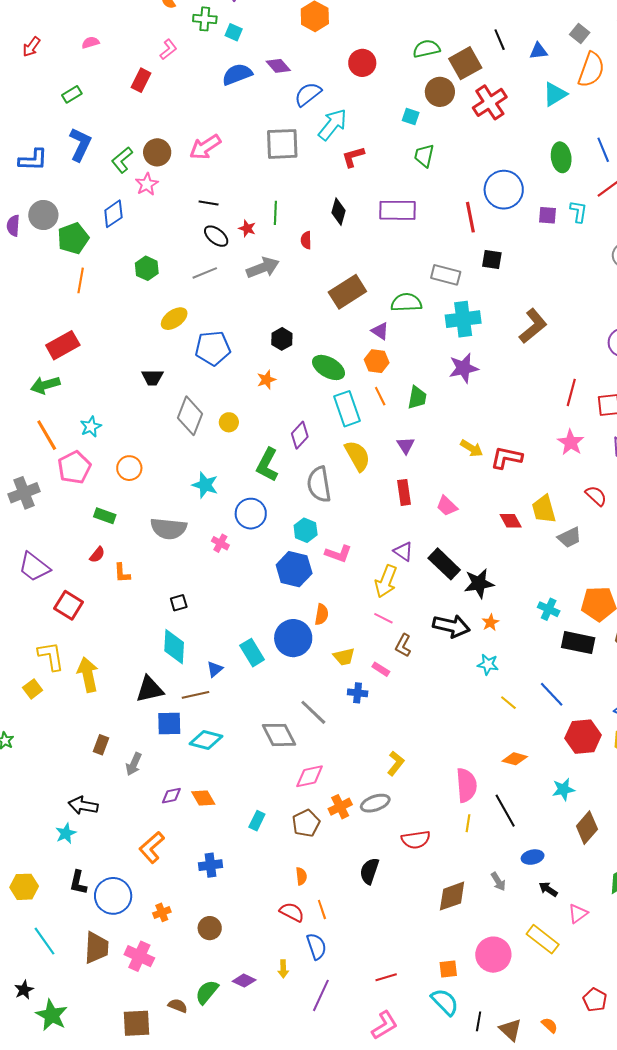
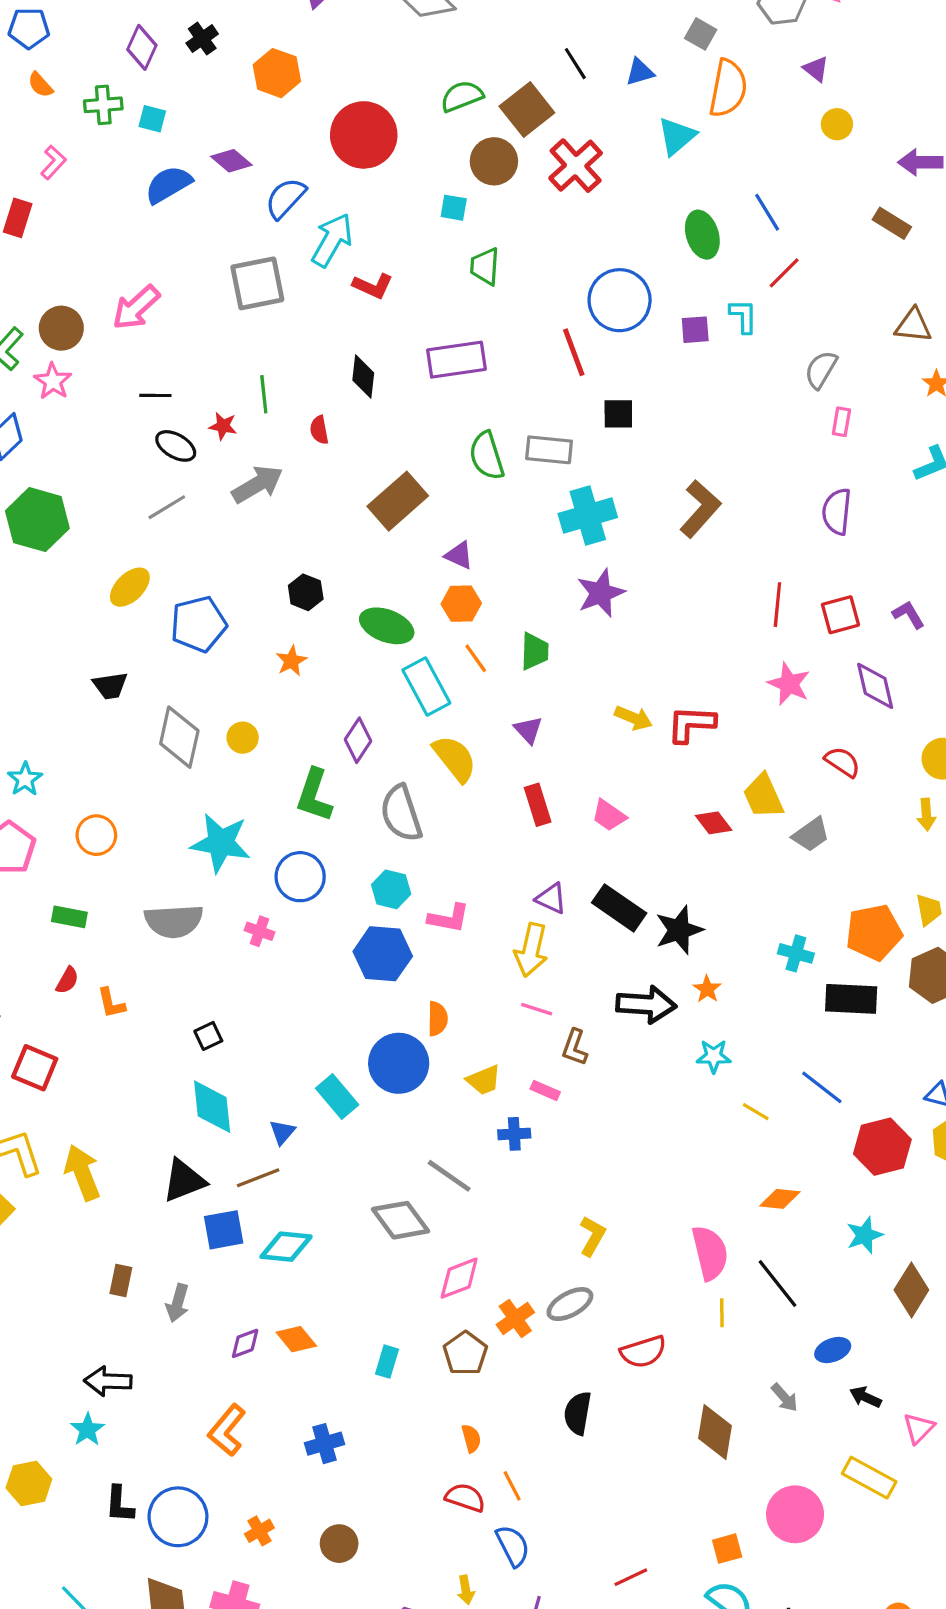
red circle: (362, 63) -> (364, 135), size x1.5
red L-shape: (353, 157) -> (373, 286), turned -130
green hexagon: (147, 268) -> (37, 520), moved, size x1.6
green semicircle: (406, 302) -> (487, 456), moved, turned -96
cyan star: (205, 485) -> (221, 843), size x1.4
yellow hexagon: (24, 887) -> (29, 1483), moved
brown diamond: (452, 896) -> (715, 1432), turned -52

